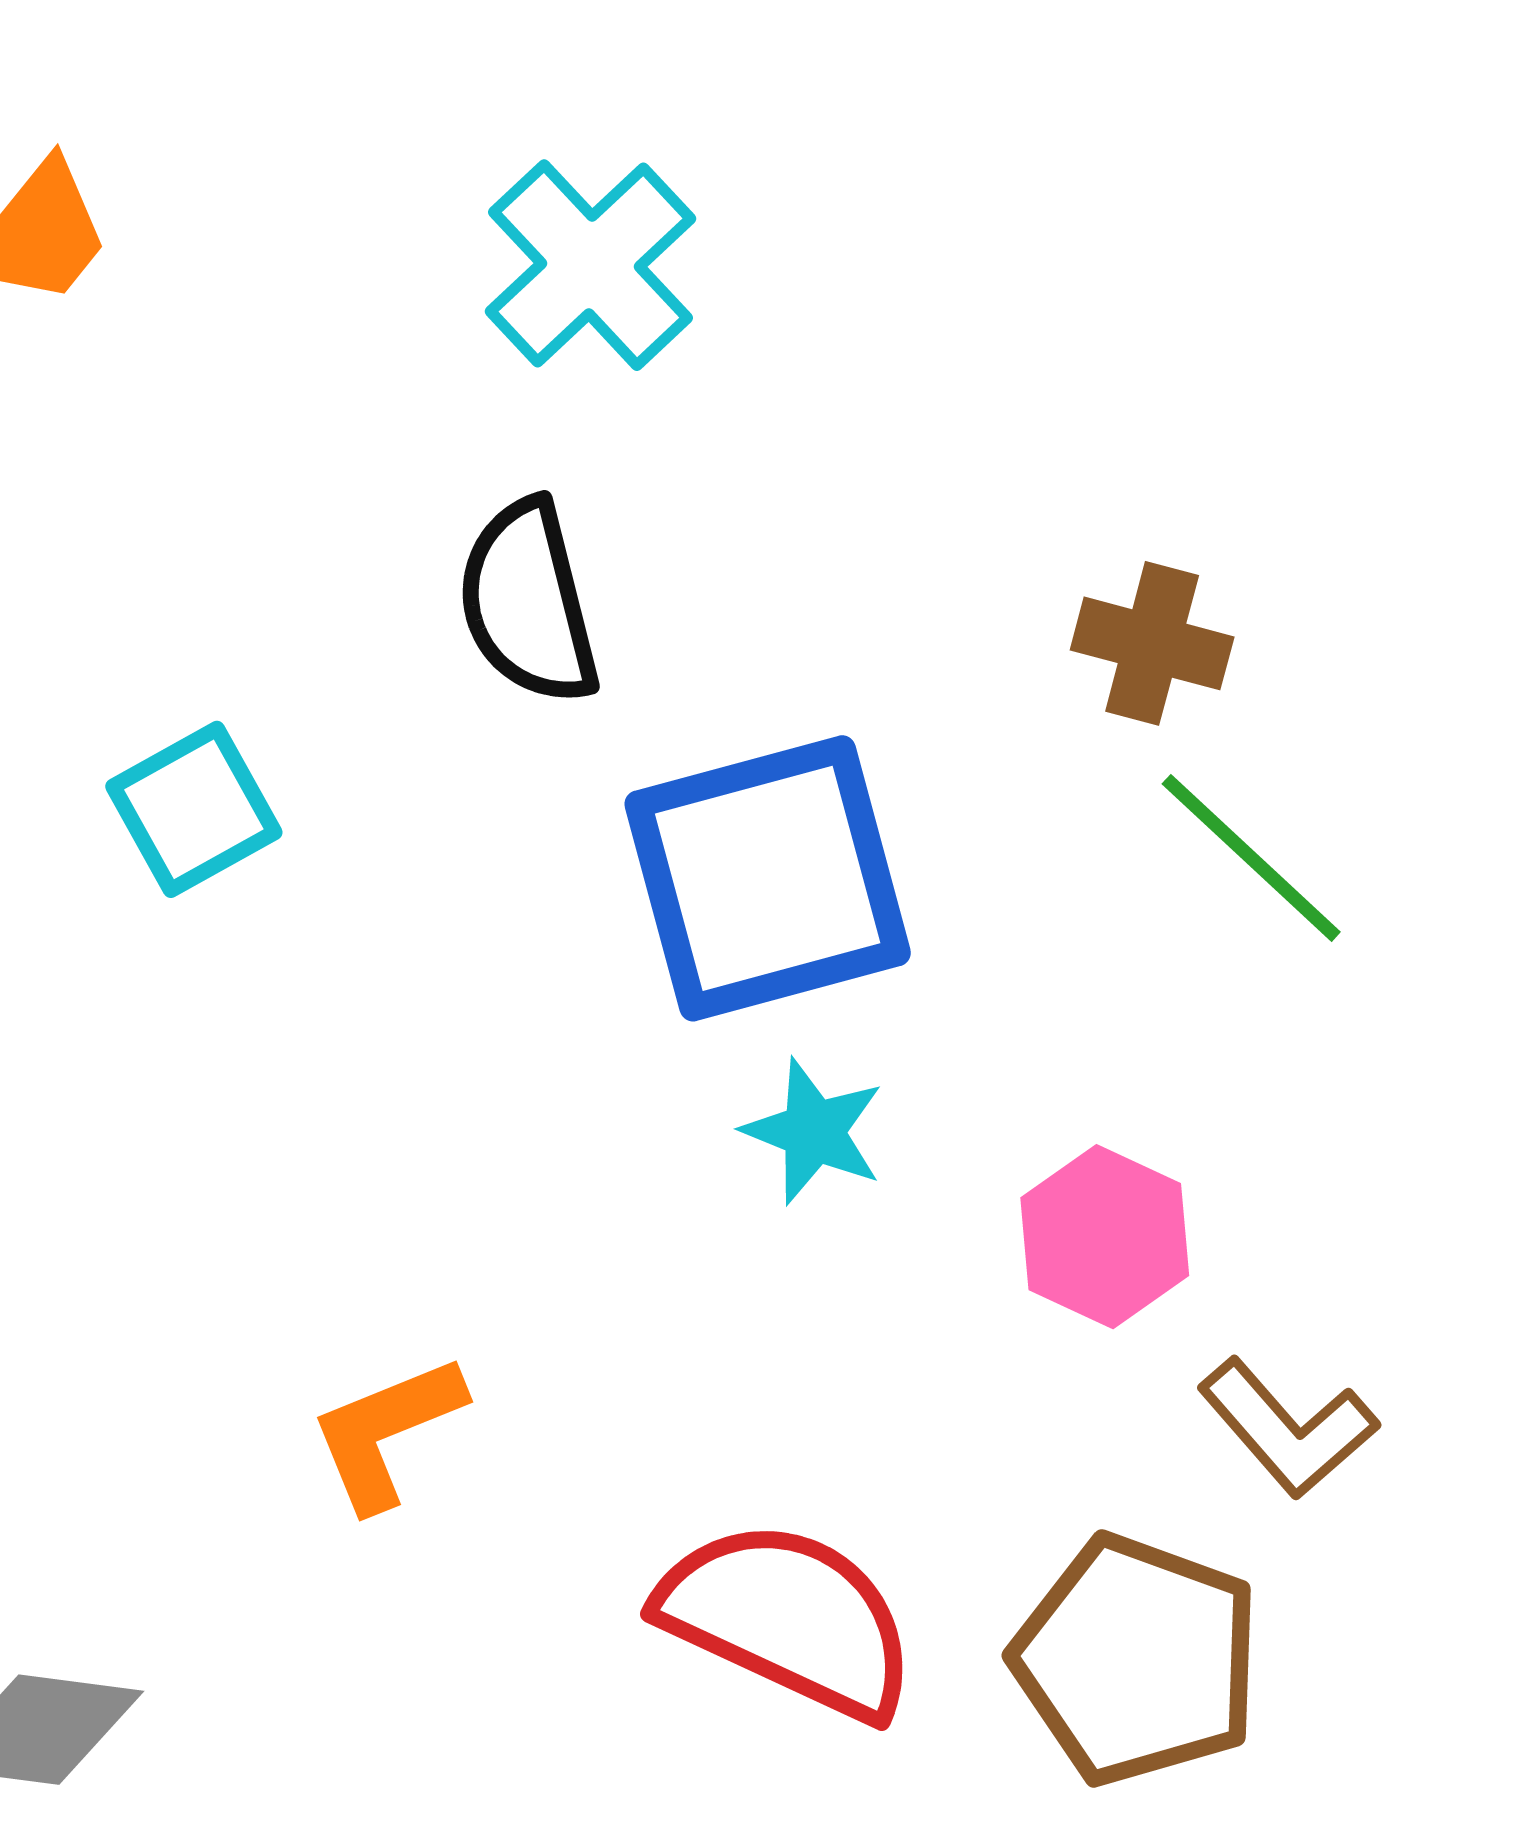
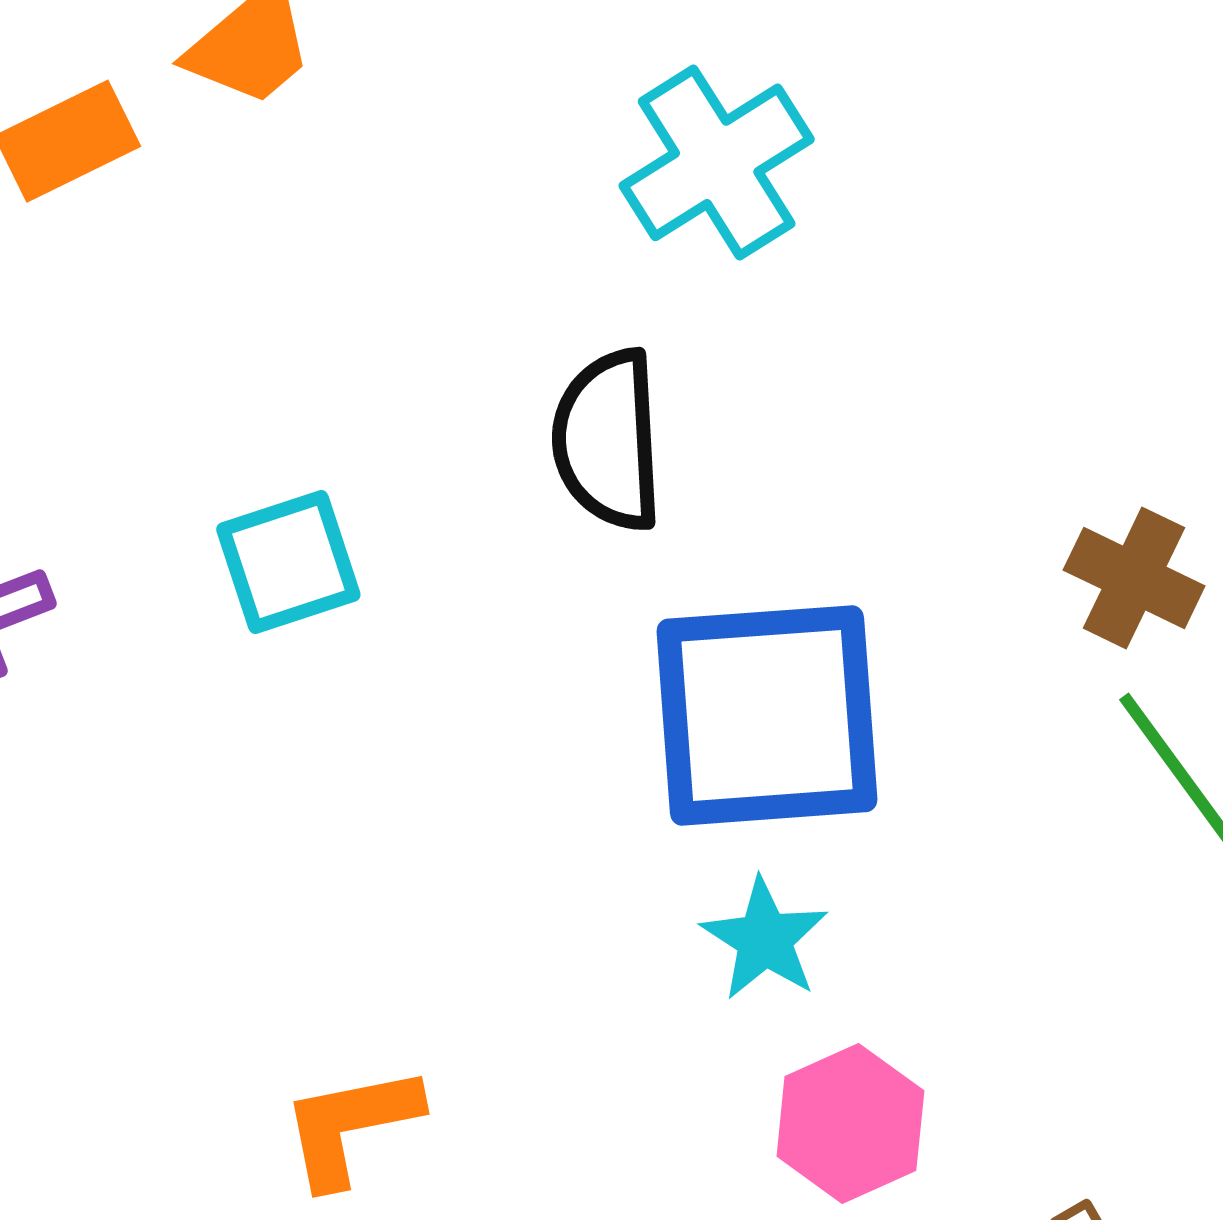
pink hexagon: (1105, 1237) -> (850, 1124), moved

